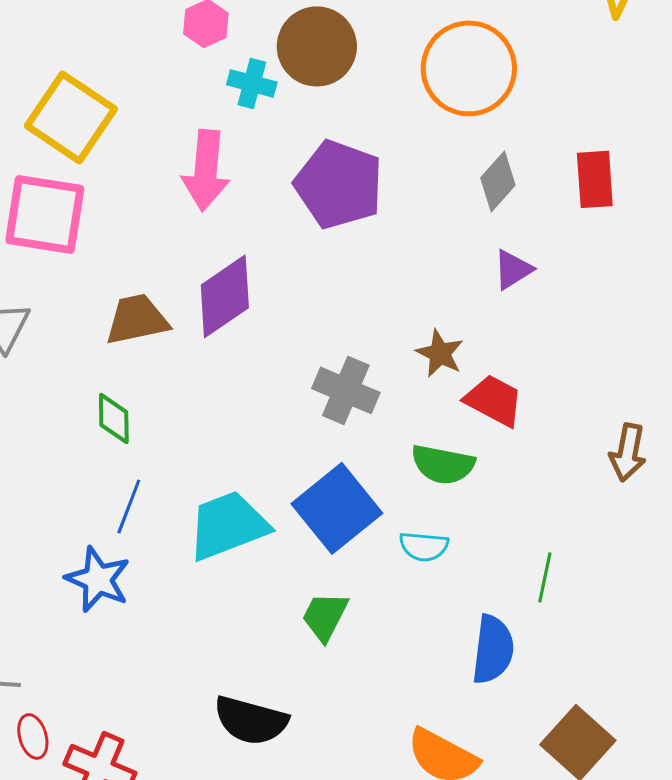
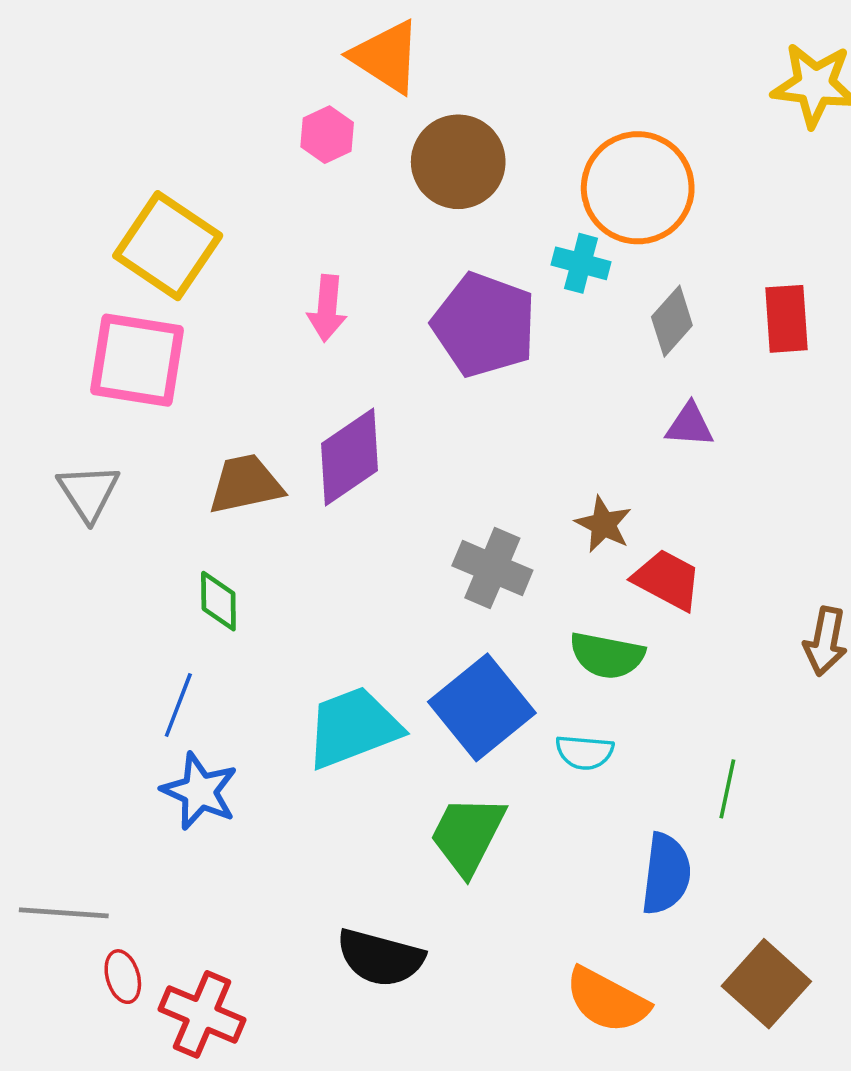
cyan cross: (252, 83) -> (581, 263), moved
pink arrow: (206, 170) -> (327, 308), size x0.7
purple triangle: (513, 269) -> (690, 425), turned 36
blue line: (129, 506) -> (178, 705), moved
green trapezoid: (325, 616) -> (468, 835), size x1.4

